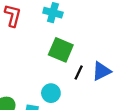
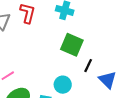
blue triangle: (101, 71) -> (107, 80), moved, turned -48

